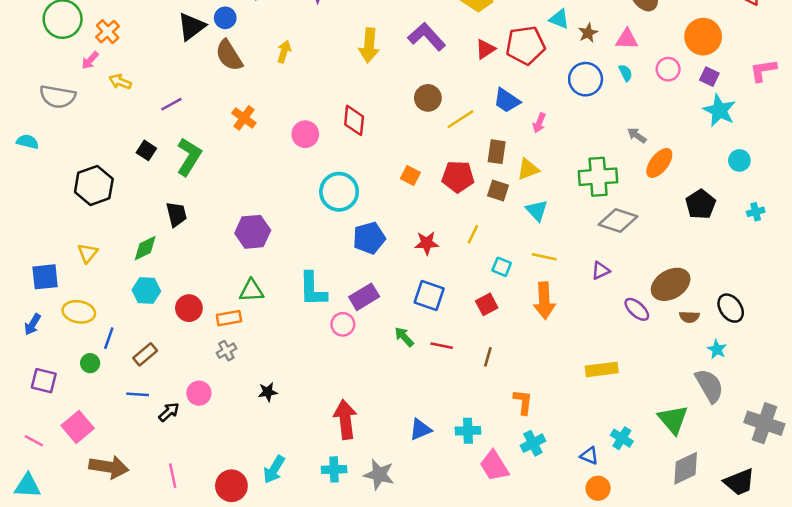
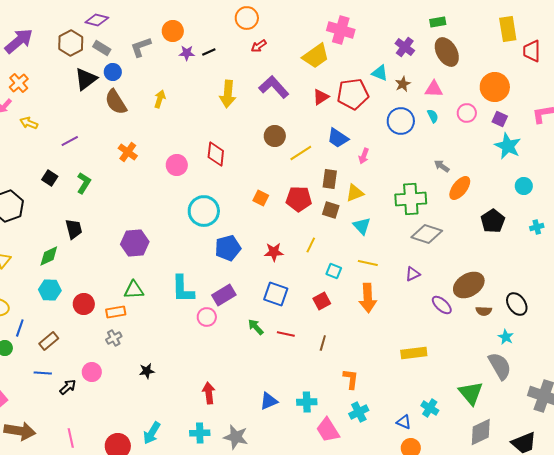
green L-shape: (189, 157) -> (84, 183), size x0.7
red arrow: (345, 419) -> (209, 393), size x0.7

